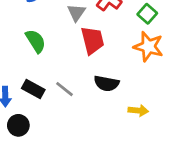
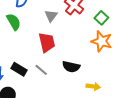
red trapezoid: (92, 40) -> (47, 42), moved
green semicircle: (36, 41) -> (14, 22), moved

